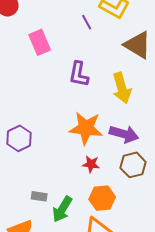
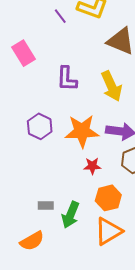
purple line: (87, 22) -> (60, 16), moved
purple hexagon: (19, 138) -> (40, 126), moved

